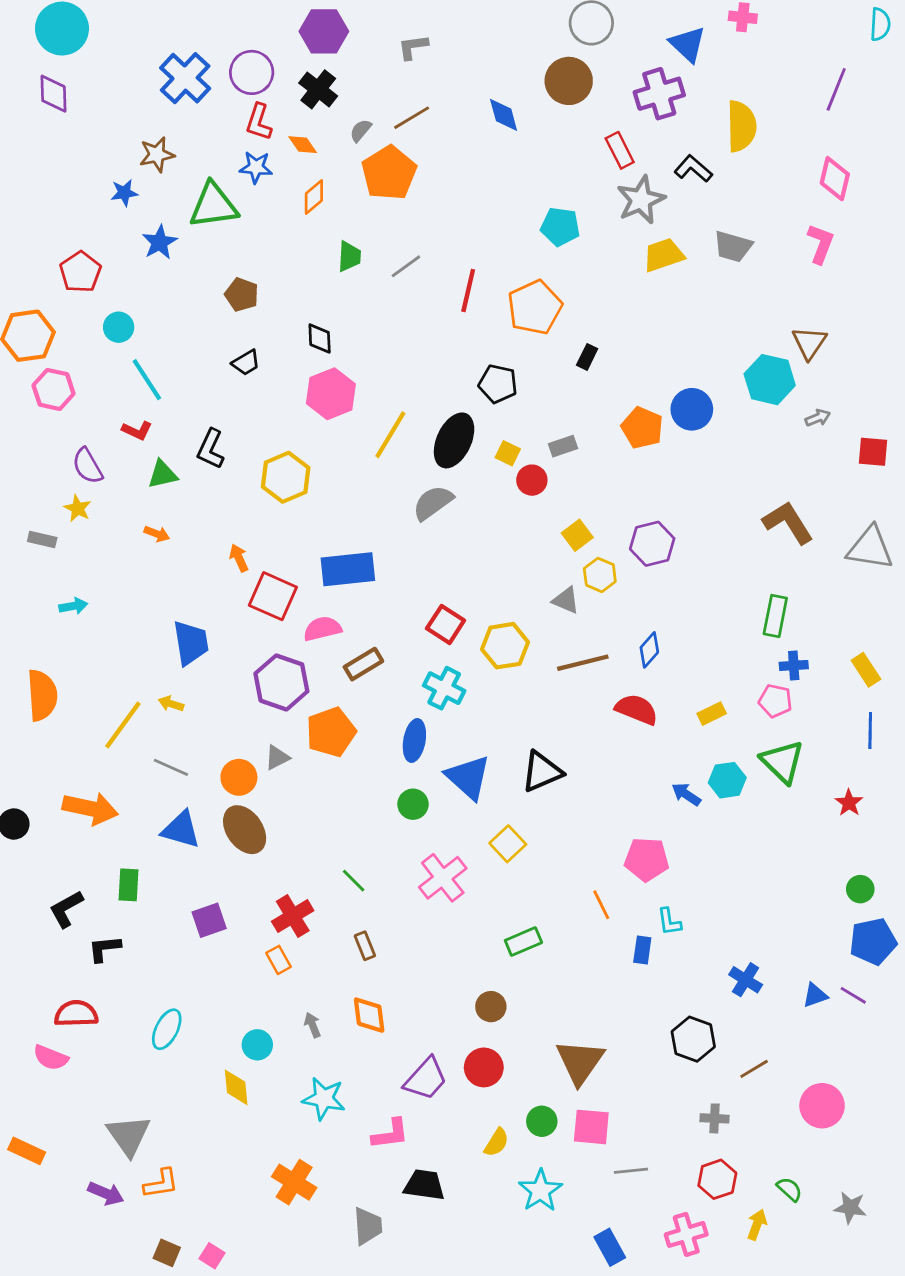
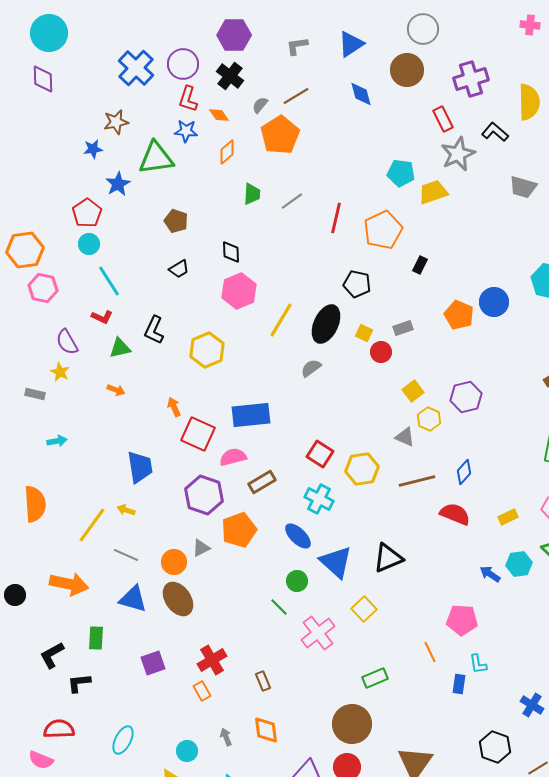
blue triangle: (688, 44) -> (351, 44), moved, turned 44
yellow trapezoid: (664, 255) -> (433, 192), moved
red pentagon: (80, 272) -> (87, 213), moved
gray semicircle: (433, 503) -> (311, 368), size x0.7
blue ellipse: (414, 741) -> (298, 536), turned -56
green line: (354, 881) -> (279, 607), moved
brown circle: (491, 1007) -> (352, 724), size x1.8

